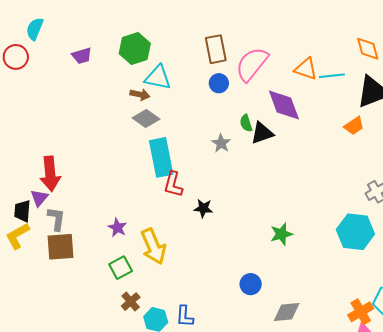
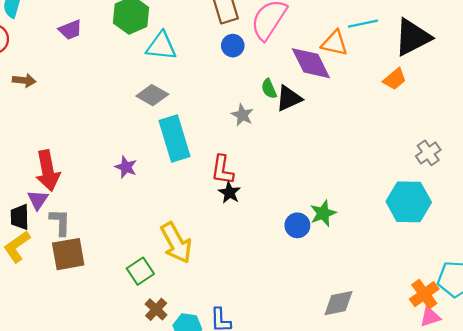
orange triangle: (306, 69) -> (335, 43), moved
brown arrow: (140, 95) -> (24, 80), moved
red L-shape: (173, 184) -> (222, 170), moved
black star: (203, 208) -> (229, 193), turned 30
purple star: (117, 228) -> (126, 167), moved
blue circle: (251, 284) -> (297, 225), moved

